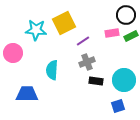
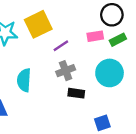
cyan circle: (124, 80) -> (110, 73), moved

